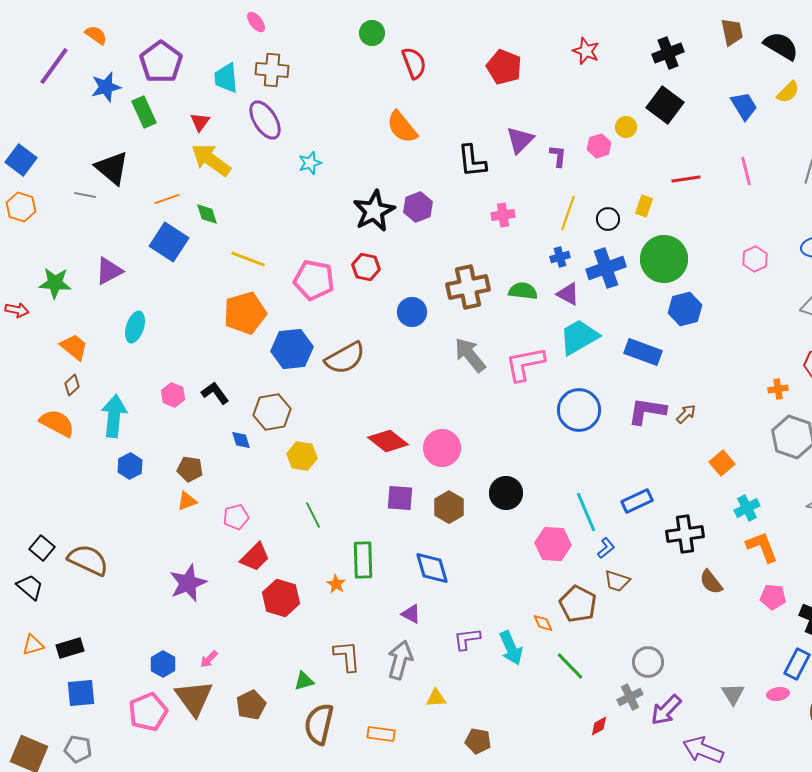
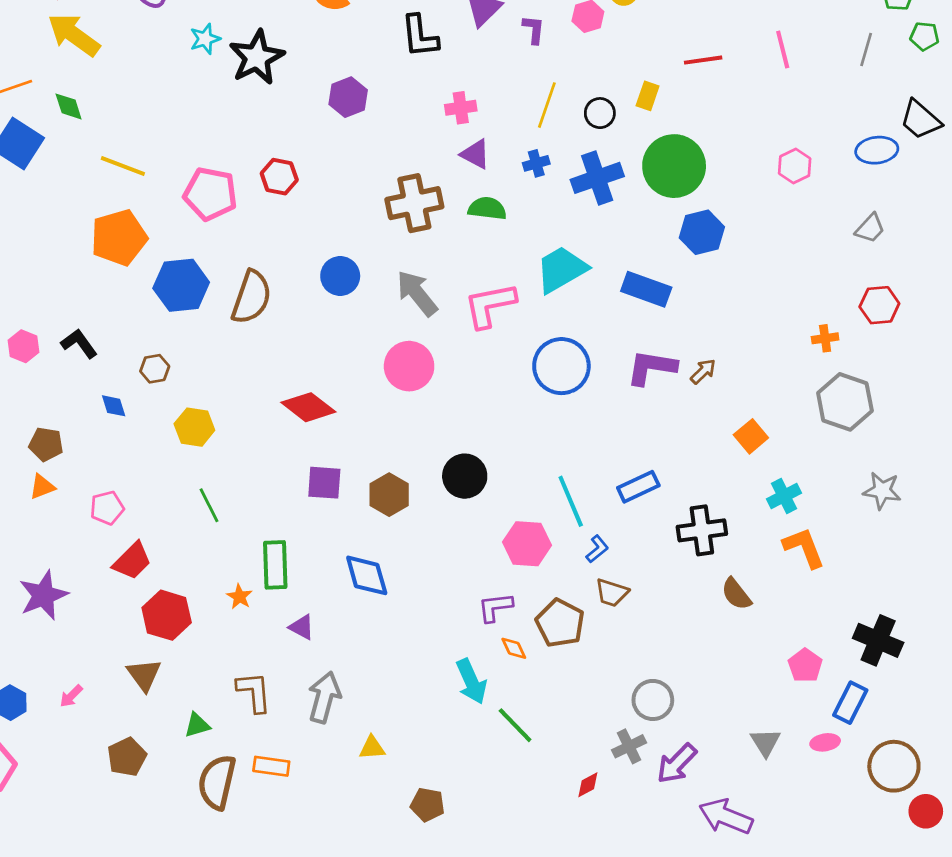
black star: (374, 211) -> (257, 57), moved
purple triangle: (568, 294) -> (475, 154), moved
blue circle: (412, 312) -> (340, 276), moved
brown semicircle: (345, 358) -> (251, 297), turned -42
brown hexagon: (272, 412) -> (155, 369), size x0.6
pink circle: (442, 448) -> (409, 366), moved
pink pentagon: (773, 597) -> (805, 666), moved, turned 30
purple triangle: (411, 614) -> (302, 627), moved
purple L-shape: (467, 639) -> (495, 607), moved
green line: (570, 666) -> (515, 725), moved
brown triangle: (194, 698) -> (144, 675), moved, size x0.7
orange rectangle: (381, 734) -> (271, 766), moved

